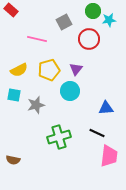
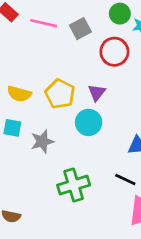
pink line: (37, 39) -> (44, 23), moved
yellow semicircle: (19, 70) -> (19, 94), turned 42
yellow pentagon: (49, 70) -> (60, 94), turned -30

